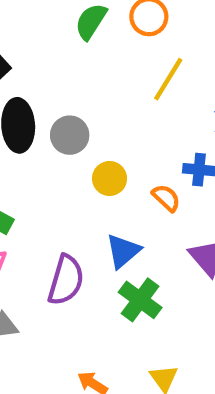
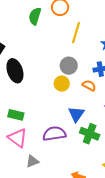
gray circle: (70, 135) -> (69, 66), moved
purple semicircle: (66, 280) -> (54, 134), turned -100

